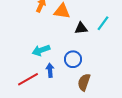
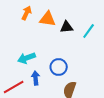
black triangle: (81, 28) -> (67, 27), moved

